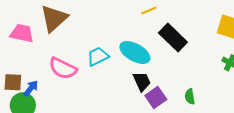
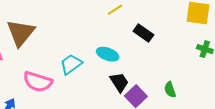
black rectangle: (173, 38) -> (143, 33), size x0.7
cyan ellipse: (135, 52) -> (108, 54), size x0.7

